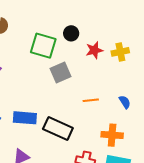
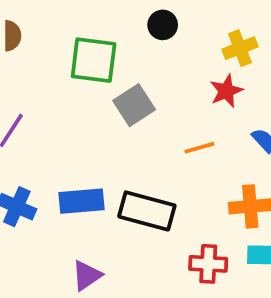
black circle: (71, 33) -> (163, 25), moved
red star: (94, 50) -> (226, 91), moved

